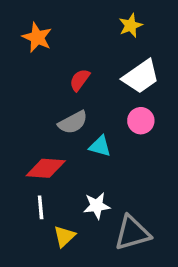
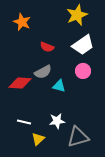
yellow star: (131, 25) -> (77, 15), size x1.5
red semicircle: (80, 80) -> (47, 47), turned -104
red diamond: (46, 168) -> (20, 83), moved
white line: (41, 207) -> (24, 122), turned -72

